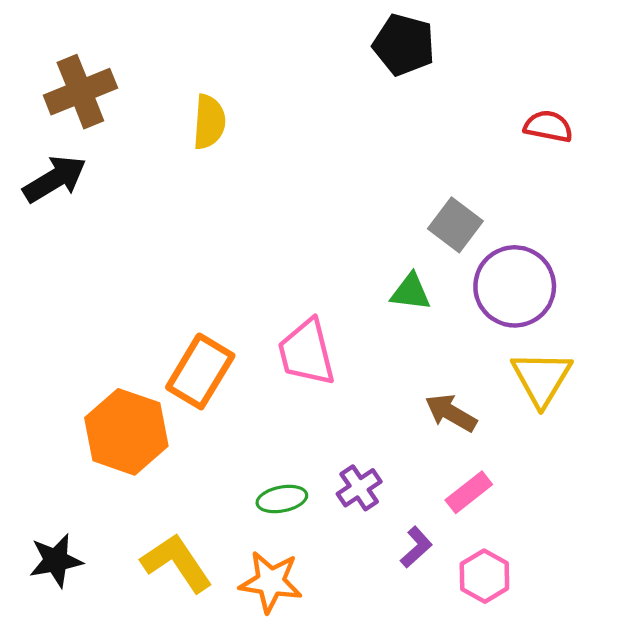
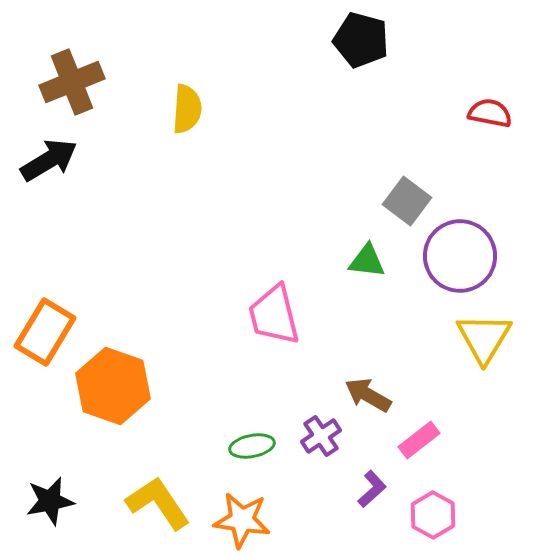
orange rectangle: (200, 371) -> (45, 332), moved
brown arrow: (451, 413) -> (368, 395), moved

